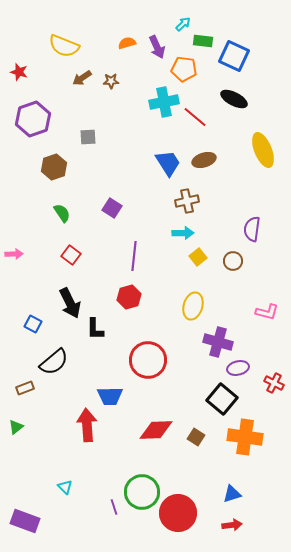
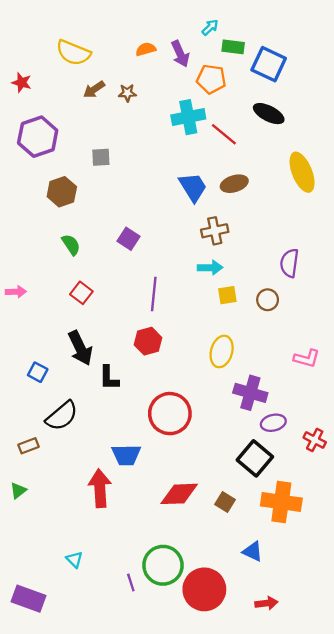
yellow square: (198, 257) -> (227, 295), turned 30
blue triangle: (232, 494) -> (253, 551), moved, turned 42

